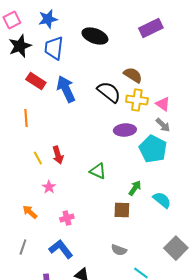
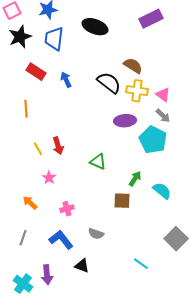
blue arrow: (66, 89) -> (66, 80), size x0.6
gray semicircle: (119, 250) -> (96, 234), moved

